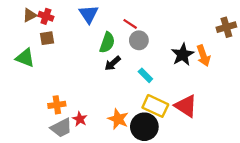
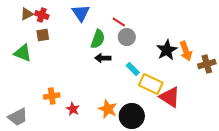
brown cross: (226, 27) -> (207, 64), moved
black arrow: (113, 63) -> (103, 58), turned 42
yellow rectangle: (155, 106) -> (151, 84), moved
gray trapezoid: (61, 128) -> (18, 117), moved

